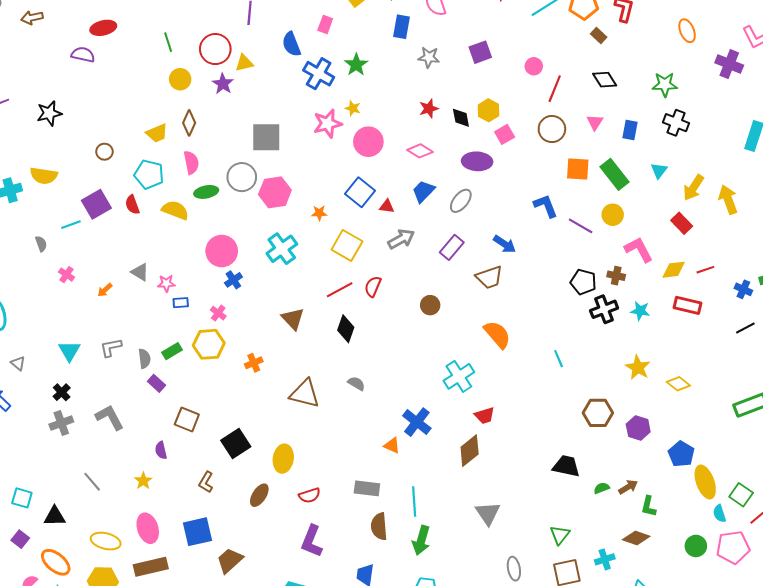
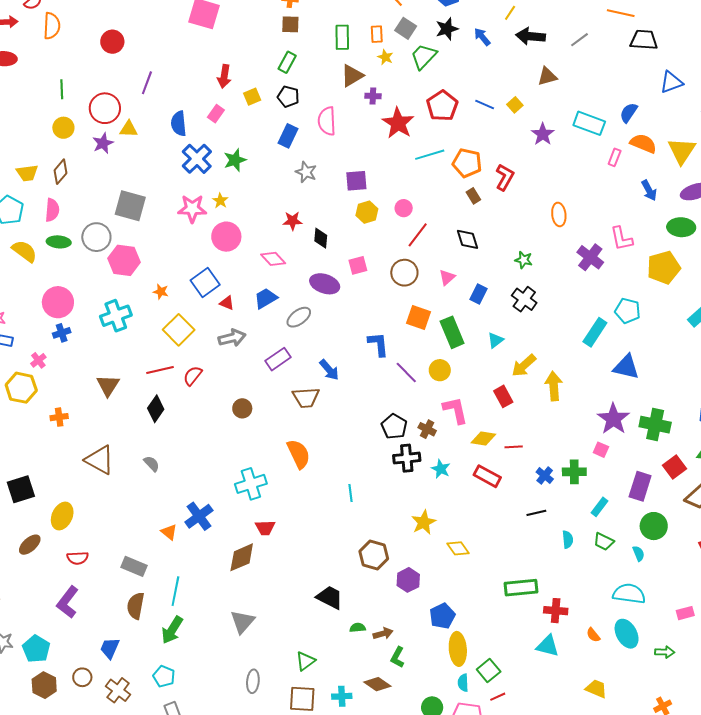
green star: (665, 84) -> (524, 260), size x0.7
yellow hexagon: (488, 110) -> (367, 212), moved

